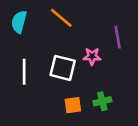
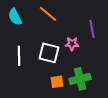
cyan semicircle: (19, 22) -> (15, 17), turned -42
green cross: (102, 101) -> (80, 79), size x1.5

